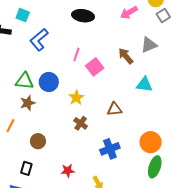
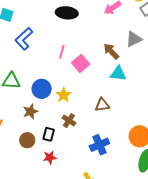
blue circle: (49, 82) -> (42, 89), moved
cyan triangle: (144, 84) -> (118, 74), moved
brown star: (28, 103) -> (30, 112), moved
black rectangle: (26, 168) -> (49, 134), moved
red star: (68, 171) -> (50, 157), moved

